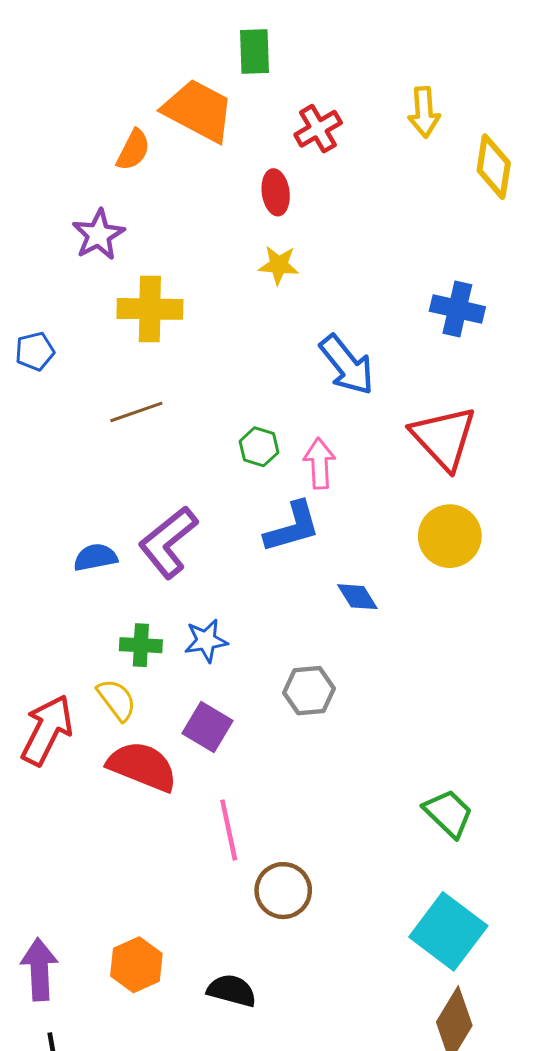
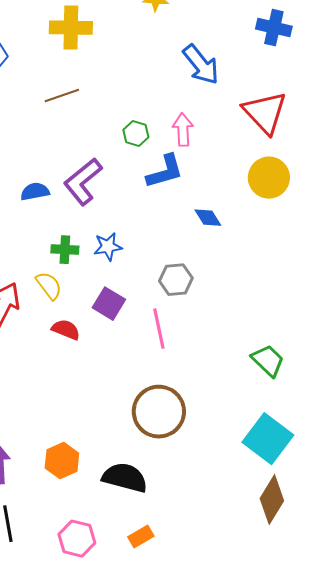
green hexagon: (259, 447) -> (136, 134), moved
red semicircle: (142, 766) -> (66, 330), size x0.6
pink line: (229, 830) -> (159, 329), moved
brown circle: (283, 891) -> (159, 412), size x1.4
black semicircle: (232, 990) -> (125, 478), size x1.4

